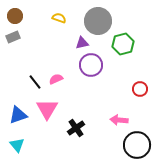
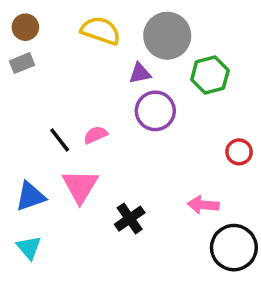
yellow semicircle: (59, 18) -> (101, 31), size x1.6

